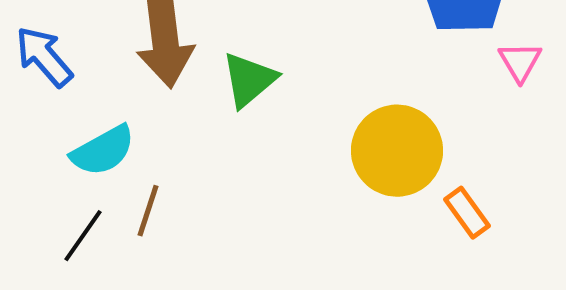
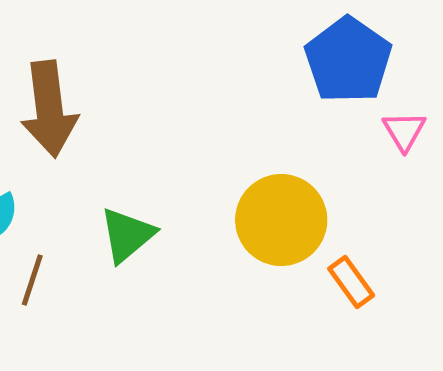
green triangle: (249, 80) -> (127, 235), moved

